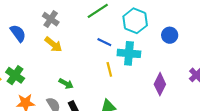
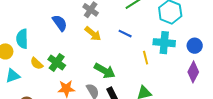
blue circle: (170, 35) -> (195, 46), moved
blue line: (104, 42) -> (125, 34), moved
green arrow: (66, 84) -> (105, 71), size x1.5

